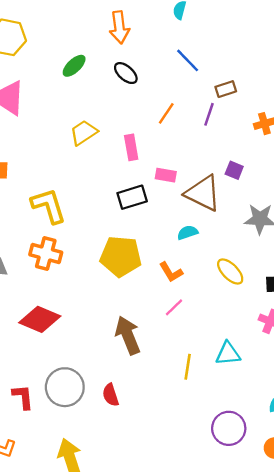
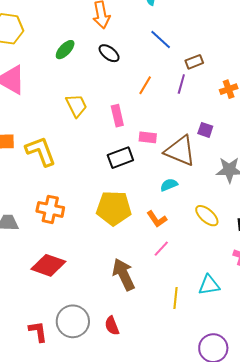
yellow trapezoid: (84, 133) -> (76, 106), turned 100
yellow L-shape: (49, 206) -> (41, 151), moved

